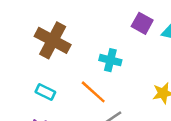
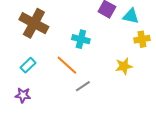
cyan rectangle: (45, 92) -> (28, 65), turned -70

